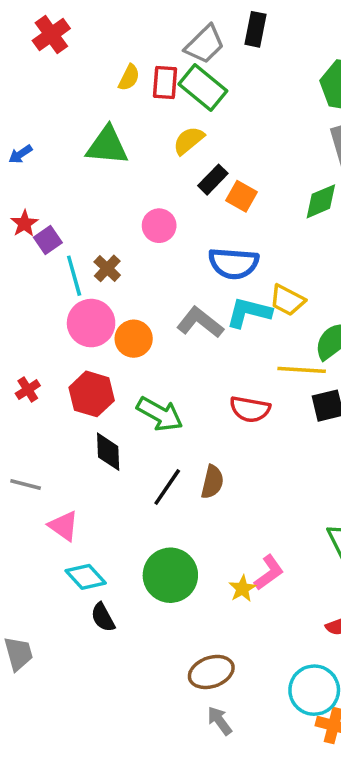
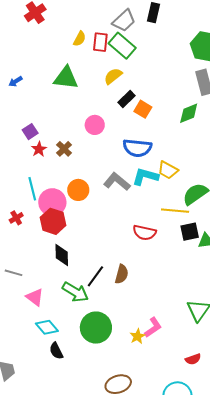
red star: (24, 223) -> (39, 149), moved
cyan line: (74, 276) -> (32, 189), moved
pink circle: (91, 323) -> (52, 202), moved
green arrow: (160, 414) -> (75, 292), moved

